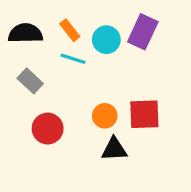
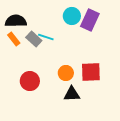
orange rectangle: (70, 30) -> (14, 39), moved
cyan circle: (106, 40) -> (72, 16), moved
gray rectangle: (30, 81) -> (34, 39), moved

